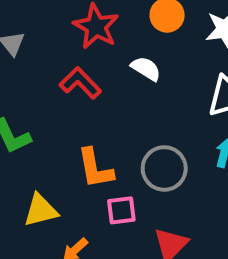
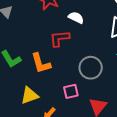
red L-shape: (80, 83) -> (60, 38), moved, turned -45
orange L-shape: (95, 168) -> (41, 63), moved

